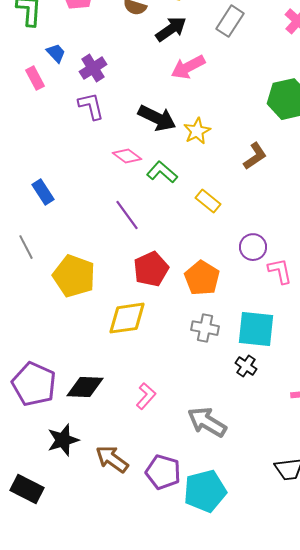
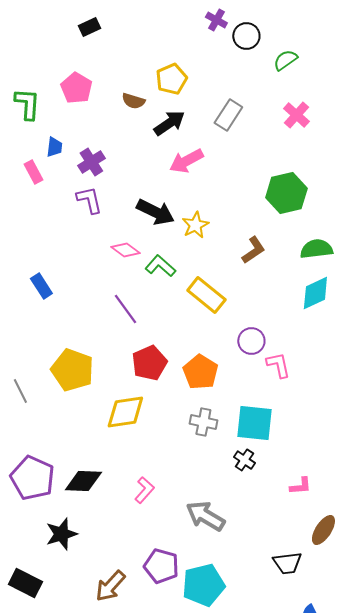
blue trapezoid: (56, 53) -> (54, 147), turned 50
yellow rectangle: (208, 201) -> (206, 295), size x1.5
gray line: (26, 247) -> (20, 391), moved
brown arrow: (112, 459) -> (110, 586), moved, turned -84

